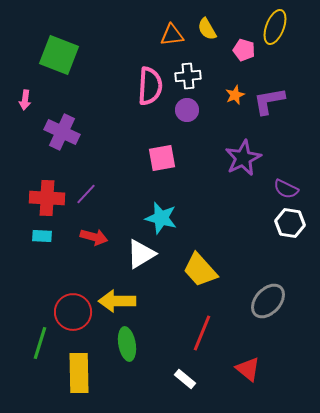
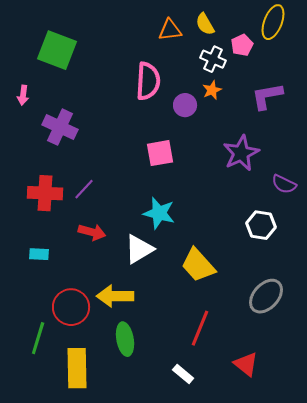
pink pentagon: (244, 50) -> (242, 45), turned 30
white cross: (188, 76) -> (213, 59), moved, turned 30
orange star: (235, 95) -> (212, 90), moved
white hexagon: (290, 223) -> (261, 225), moved
cyan rectangle: (42, 236) -> (39, 254), moved

